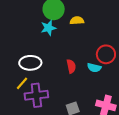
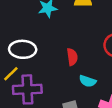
cyan semicircle: (94, 68) -> (88, 81), moved

